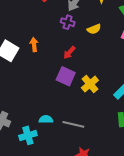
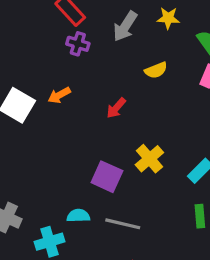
purple cross: (68, 22) -> (78, 44), moved
orange arrow: (34, 45) -> (59, 95), turned -112
purple square: (66, 76) -> (107, 177), moved

